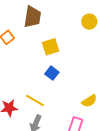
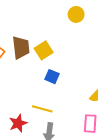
brown trapezoid: (32, 17) -> (21, 48), moved

